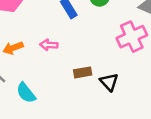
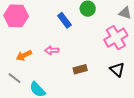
black triangle: (109, 82) -> (117, 70), moved

